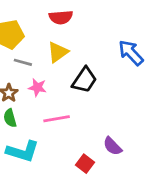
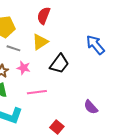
red semicircle: (61, 17) -> (44, 16), turned 114
purple semicircle: (112, 146) -> (91, 107), moved

